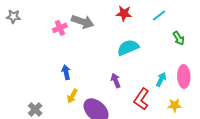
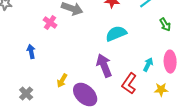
pink cross: (60, 28) -> (50, 23), moved, turned -32
blue arrow: (66, 72) -> (31, 52), moved
purple arrow: (116, 81) -> (104, 66), size x1.6

